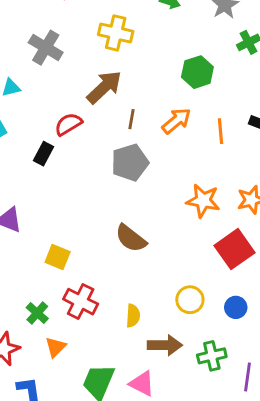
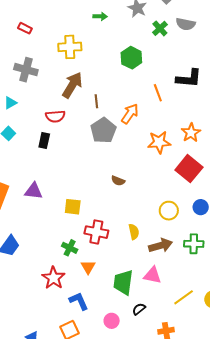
orange arrow: (176, 121) -> (130, 114), moved
red semicircle: (68, 124) -> (55, 116), turned -138
brown semicircle: (131, 238) -> (118, 181), size x0.6
green cross: (212, 356) -> (194, 244), turned 30

